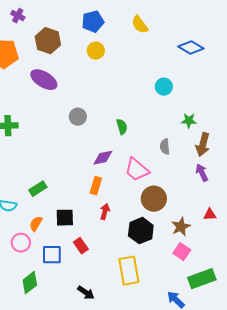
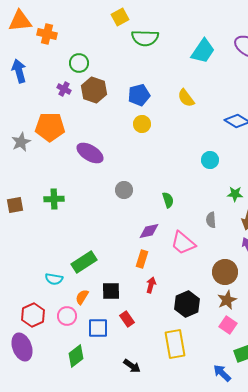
brown hexagon: (48, 41) -> (94, 90), moved
green rectangle: (38, 189) -> (84, 262), size x1.4
brown circle: (154, 199) -> (225, 272), moved

